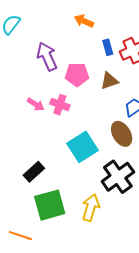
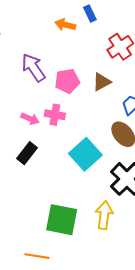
blue rectangle: (108, 47) -> (90, 13), moved
black rectangle: (34, 172) -> (27, 153), moved
green square: (50, 205) -> (62, 220), turned 36

